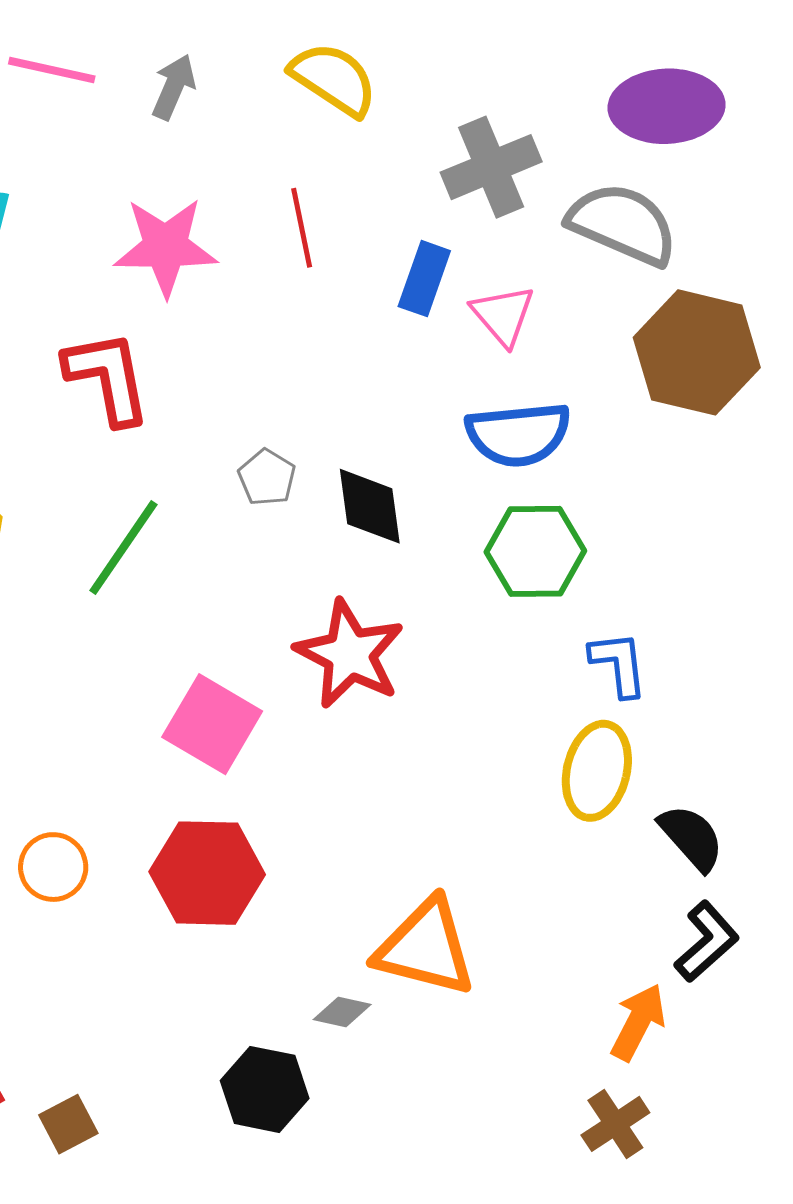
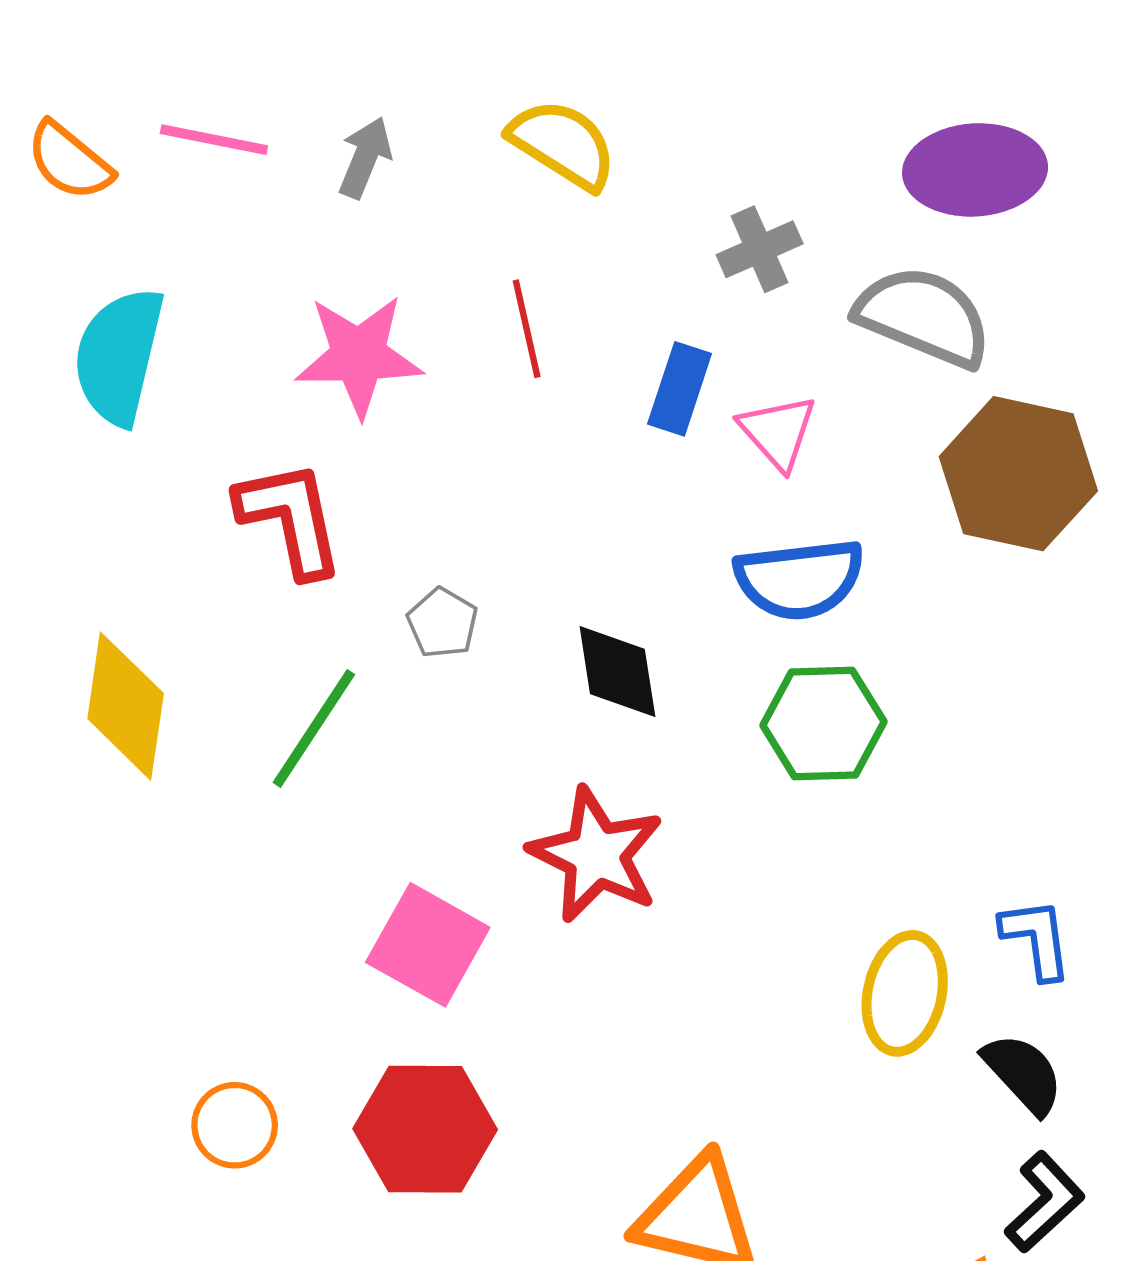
gray cross: (491, 167) -> (760, 249), size x0.7
gray pentagon: (267, 477) -> (442, 623), moved
blue L-shape: (619, 664) -> (1036, 939), moved

